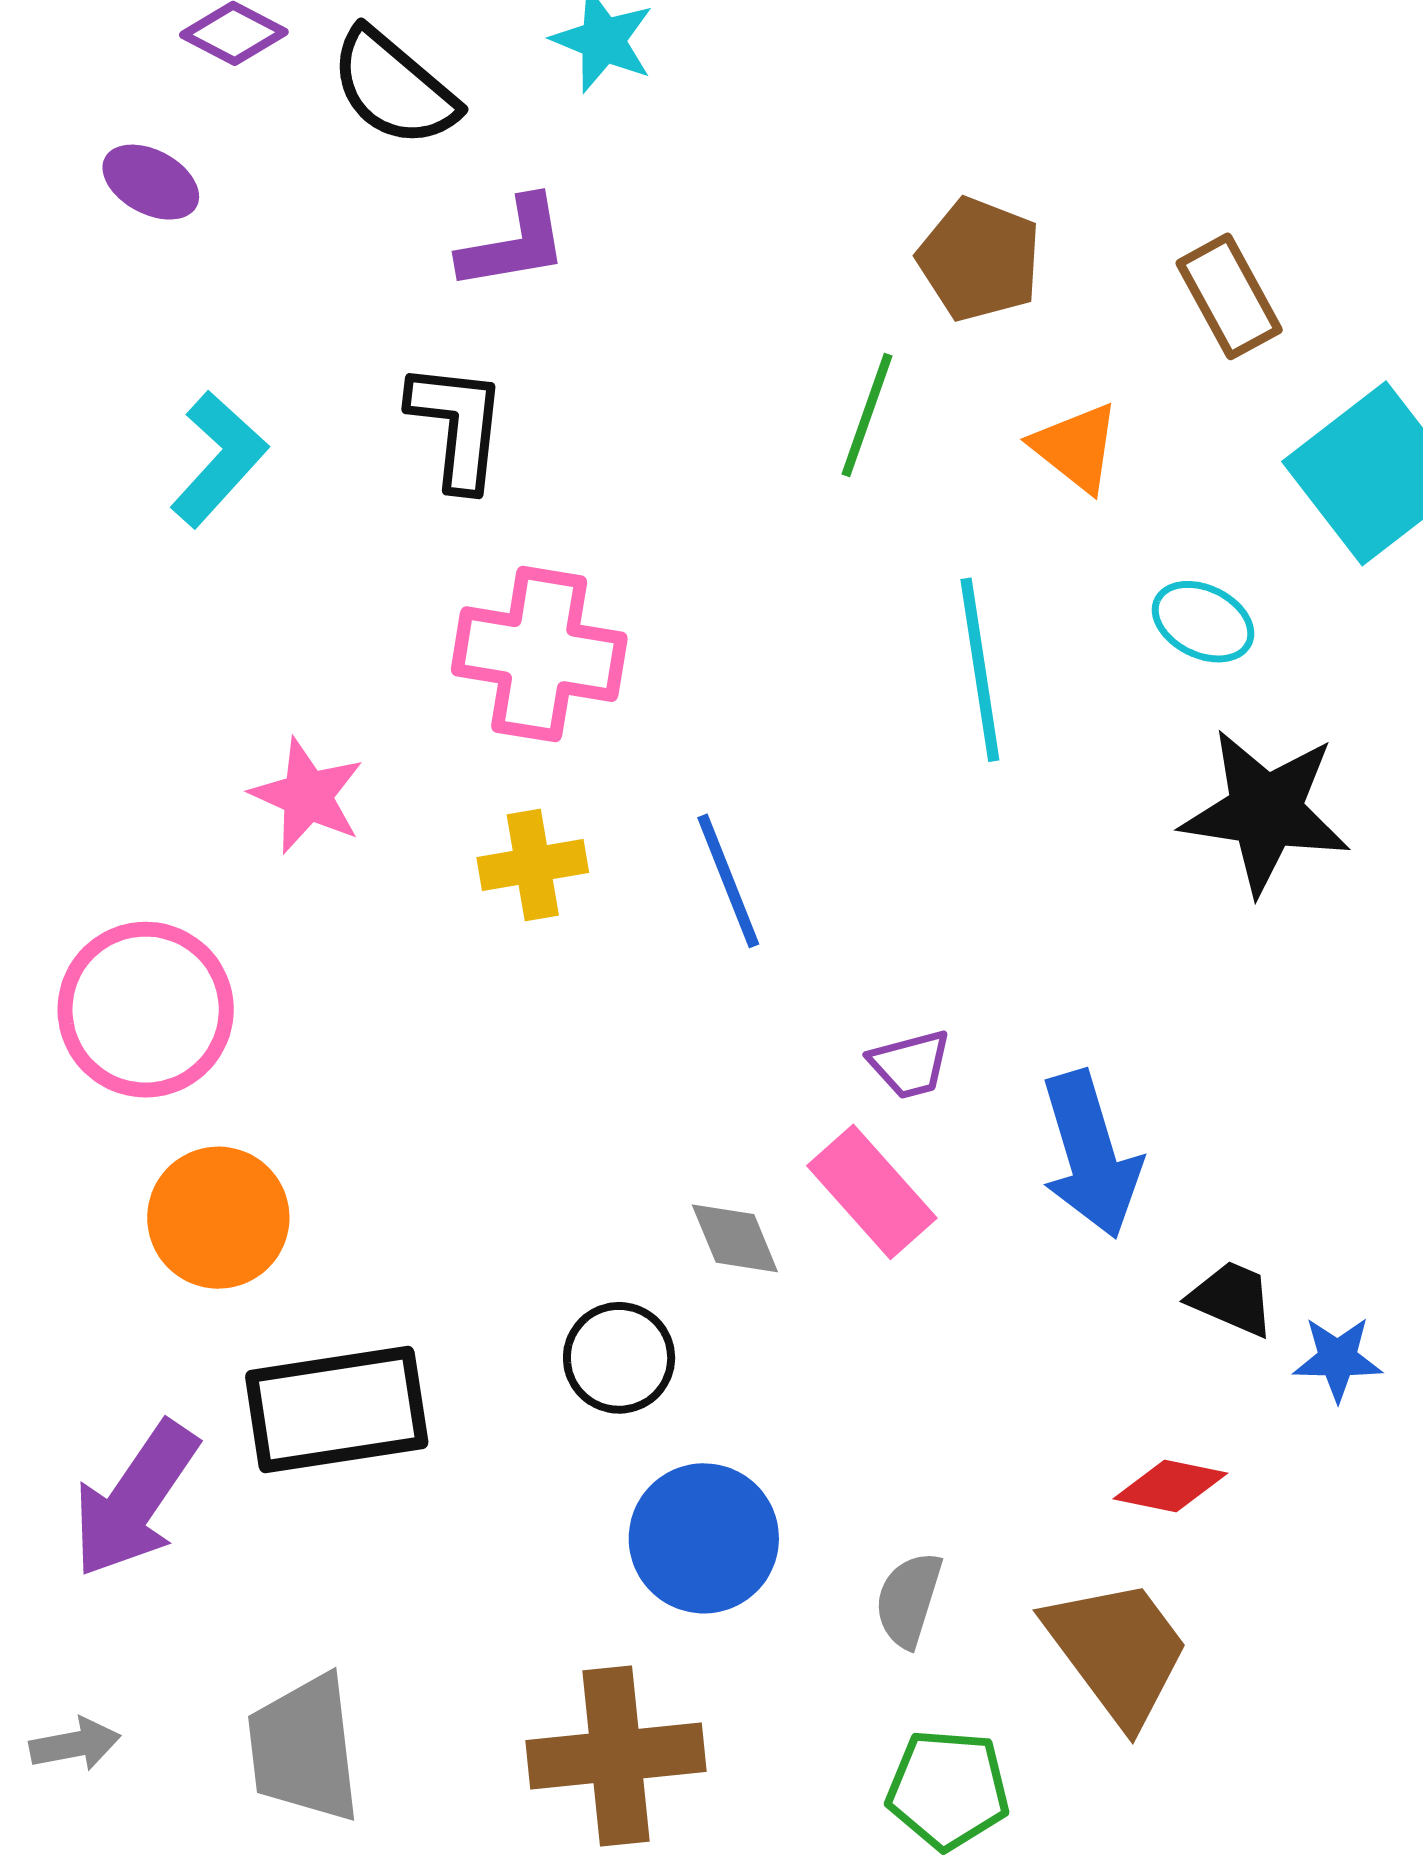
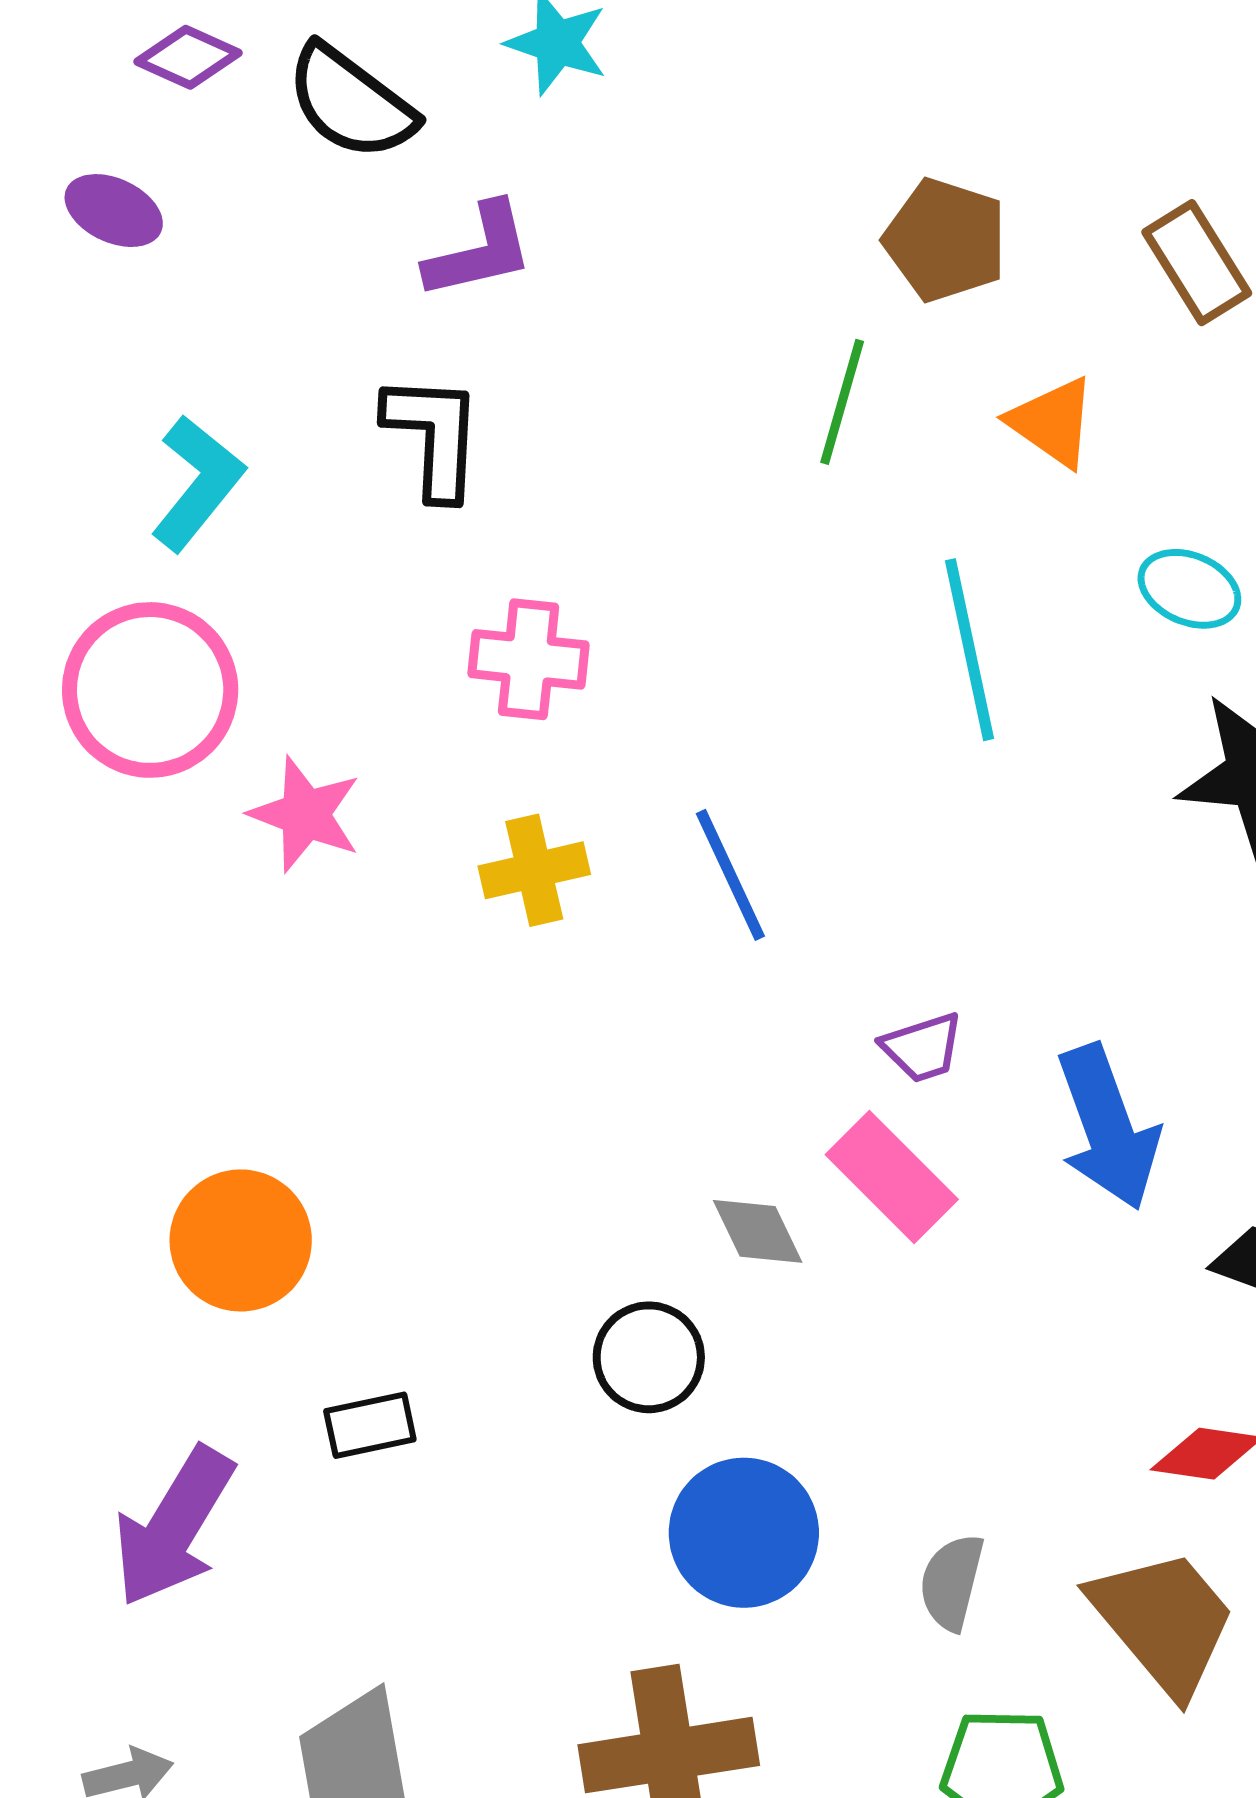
pink cross: (539, 654) -> (529, 659), size x0.7
pink circle: (146, 1010) -> (150, 690), moved
black rectangle: (337, 1410) -> (370, 1425), size x0.5

